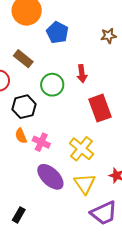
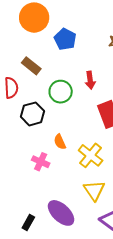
orange semicircle: (21, 136) -> (60, 142), moved
pink cross: (41, 142) -> (41, 162), moved
purple ellipse: (50, 177) -> (61, 213), moved

